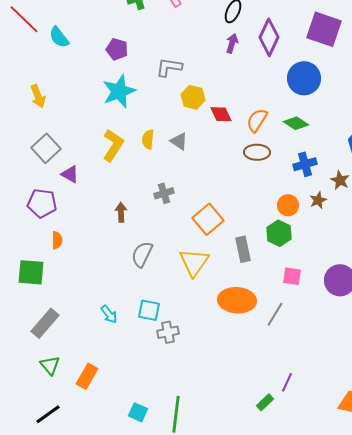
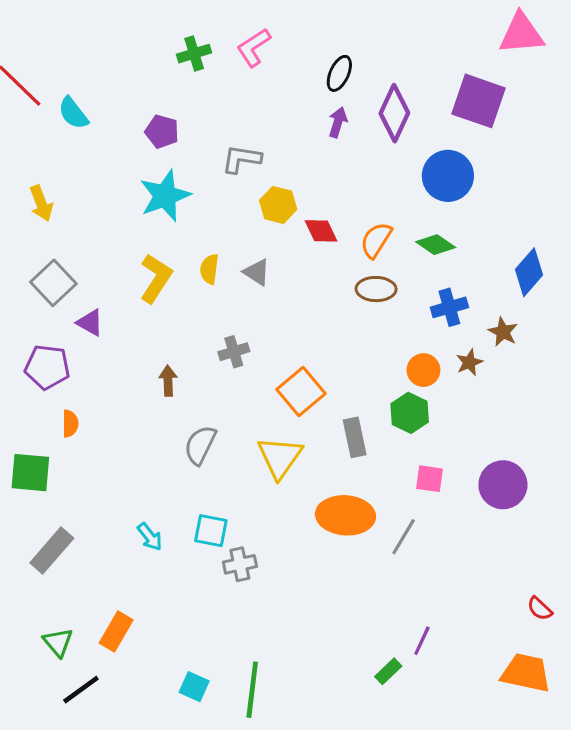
green triangle: (50, 365) -> (58, 642), moved
black line: (48, 414) -> (81, 690), moved

